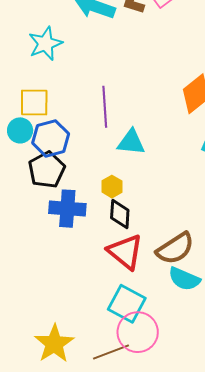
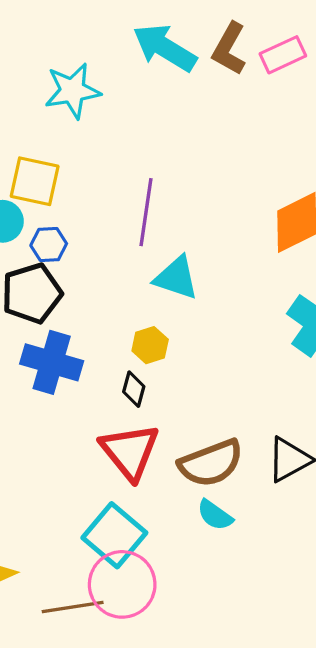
blue hexagon: (51, 138) -> (49, 244), size x0.6
yellow hexagon: (112, 187) -> (150, 345), moved
black diamond: (120, 214) -> (134, 389), size x0.7
cyan semicircle: (184, 279) -> (215, 515), size x0.7

